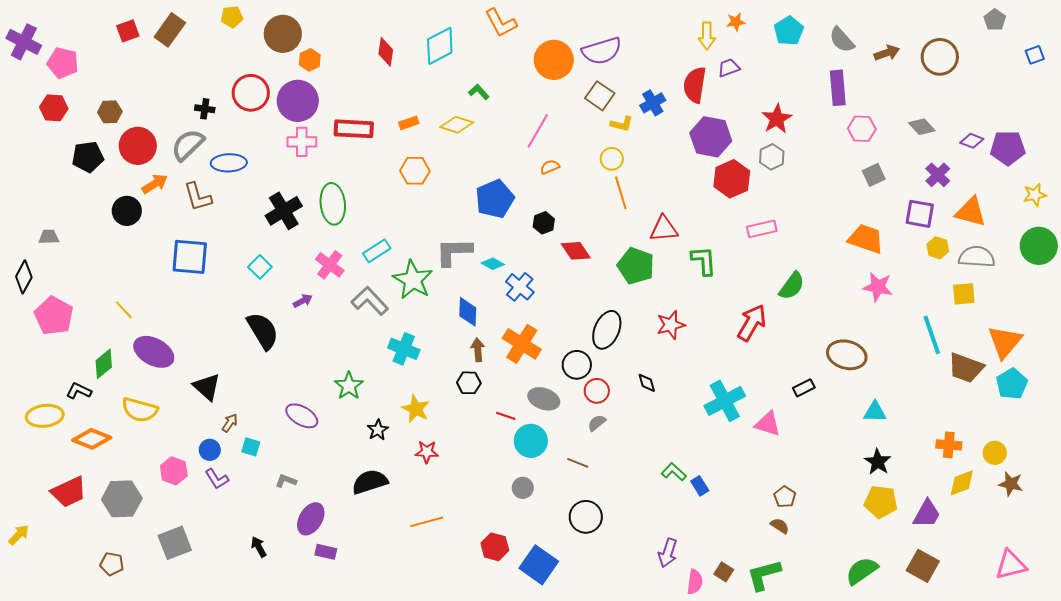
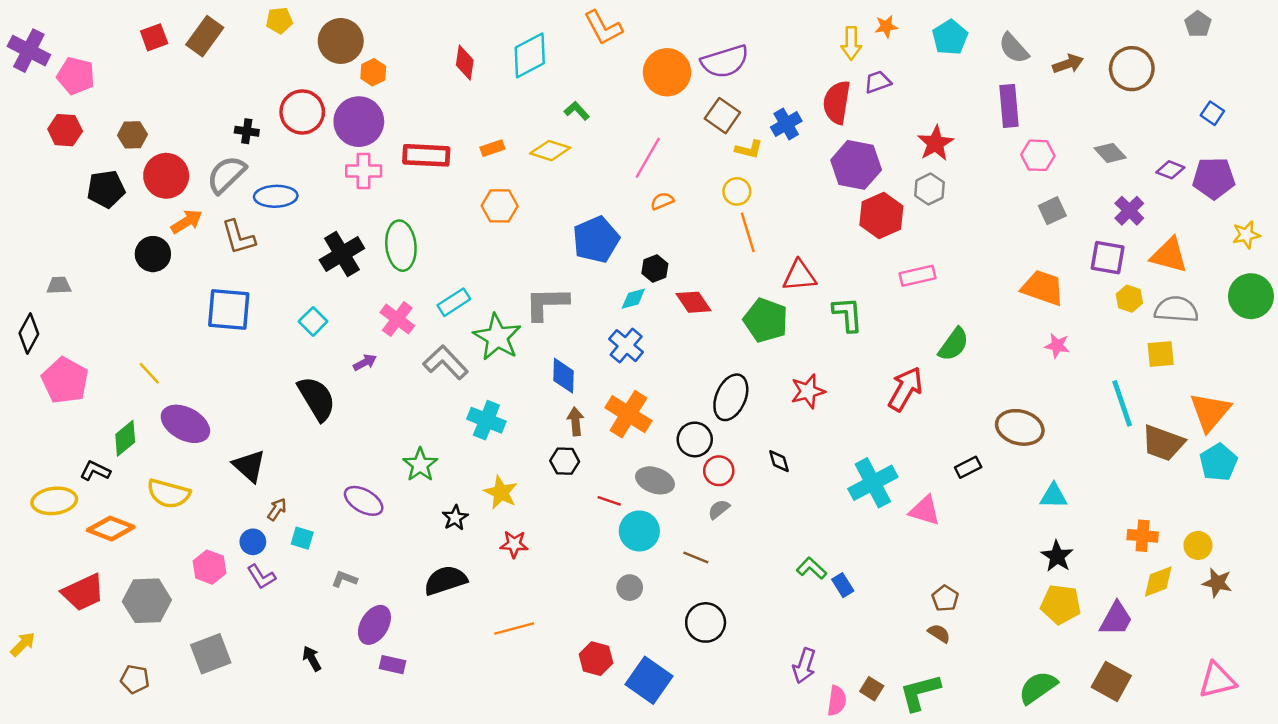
blue square: (1035, 55) -> (1212, 113), moved, turned -36
cyan diamond: (493, 264) -> (633, 299), moved, turned -45
pink star: (878, 287) -> (1057, 346), size x0.7

